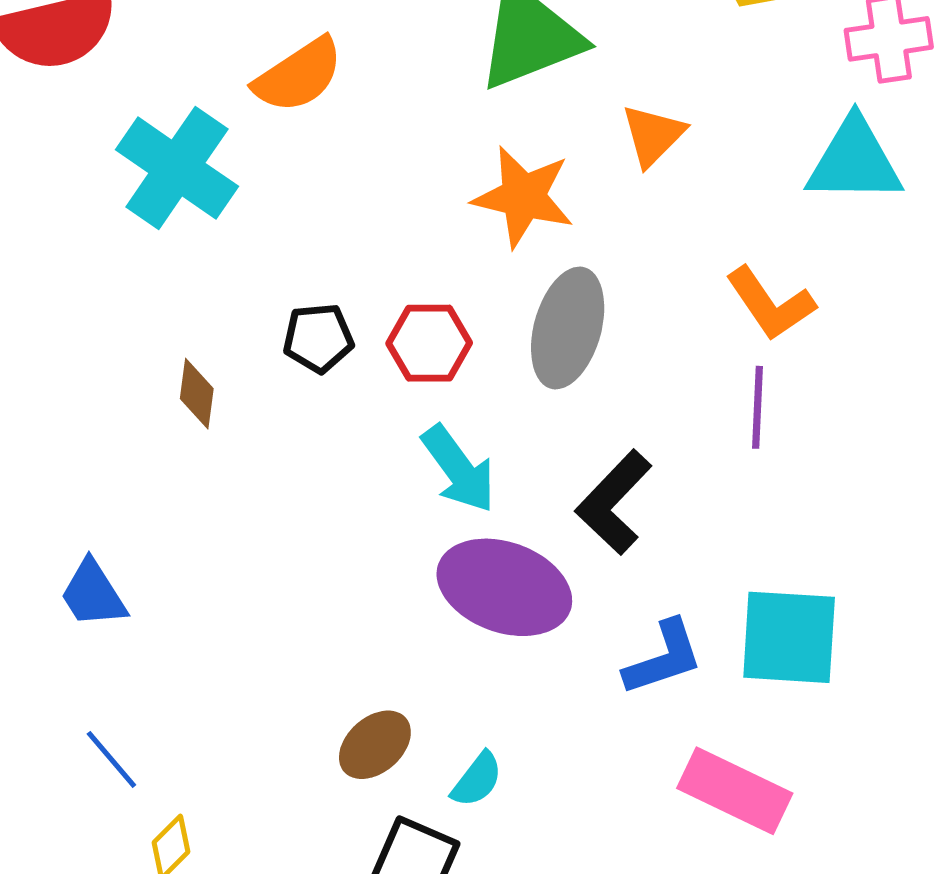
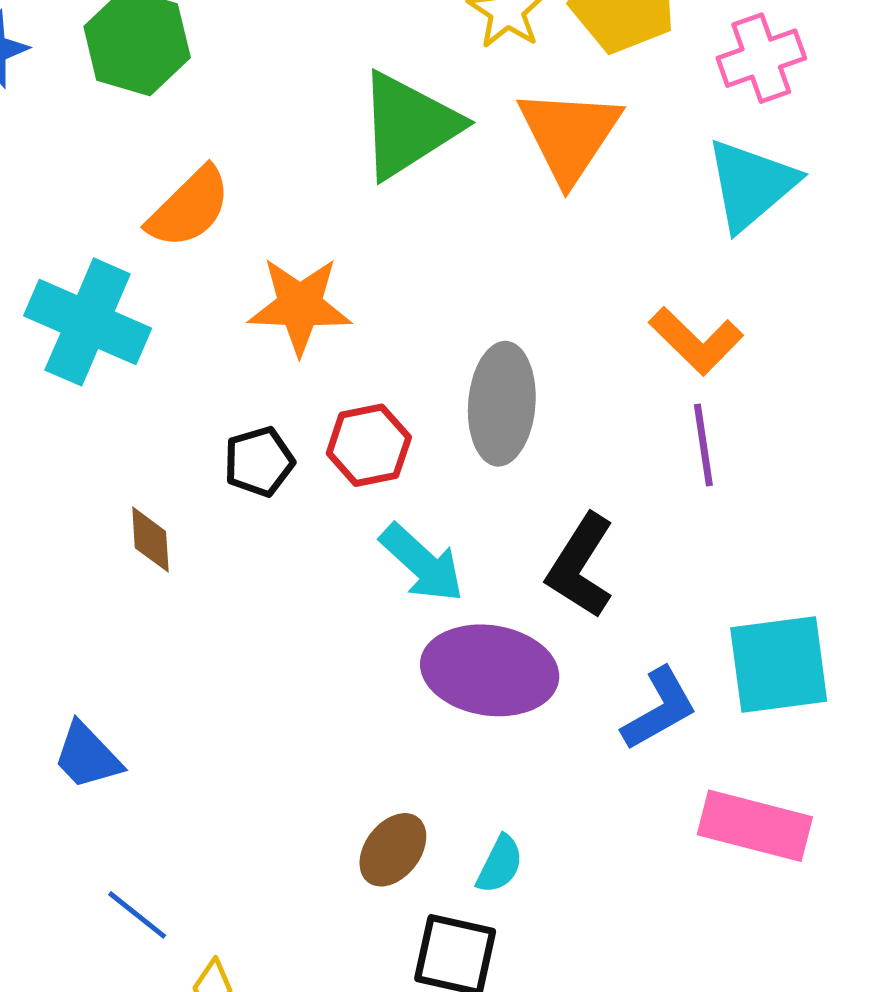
orange triangle: (653, 135) -> (569, 135), moved, size x1.6
cyan triangle: (854, 161) -> (751, 185), turned -30
orange star: (523, 197) -> (300, 306), moved

